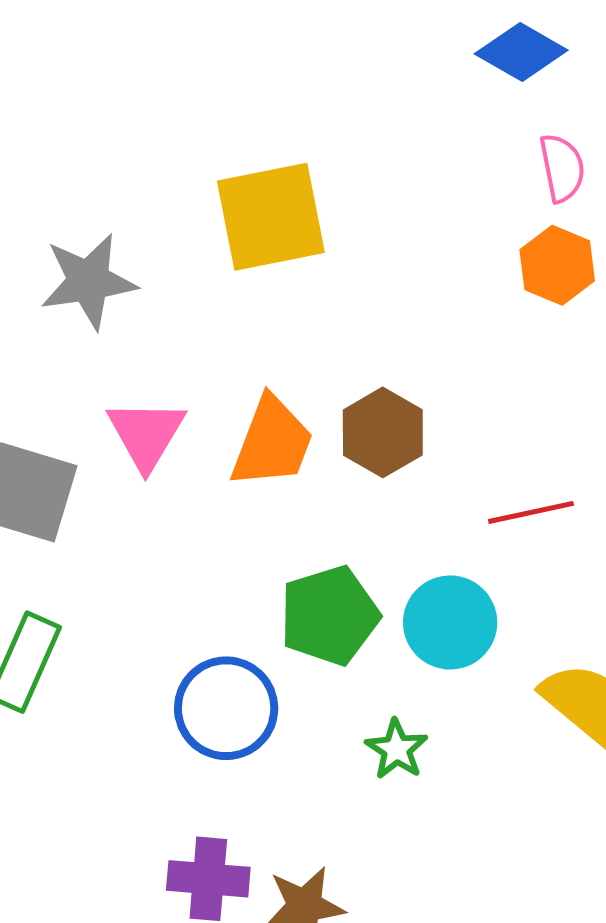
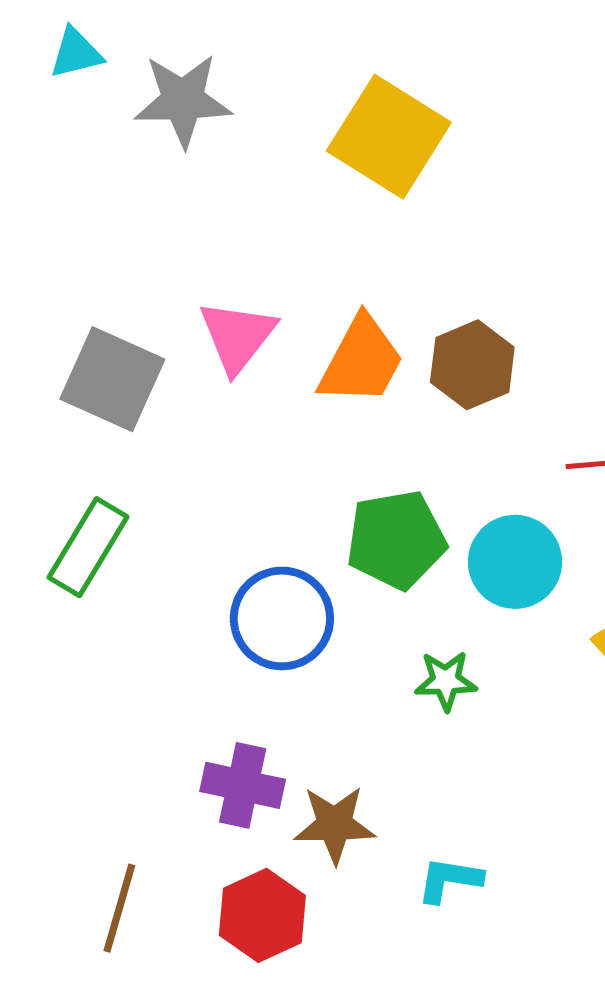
yellow square: (271, 217) -> (389, 137), turned 36
gray star: (88, 281) -> (183, 100), moved
green star: (397, 749) -> (446, 681), turned 30

